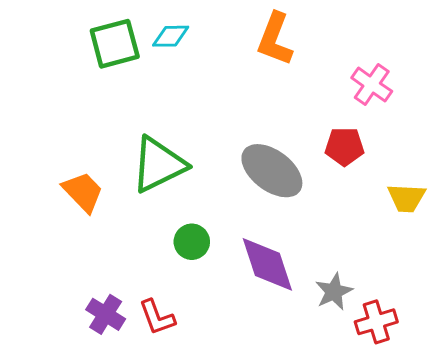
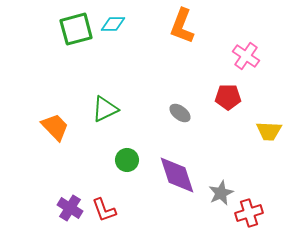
green triangle: (159, 165) -> (105, 109), size x0.7
gray ellipse: (272, 171) -> (180, 113), size x0.5

